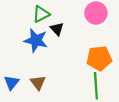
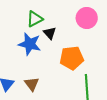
orange pentagon: (99, 58) -> (72, 58), moved

